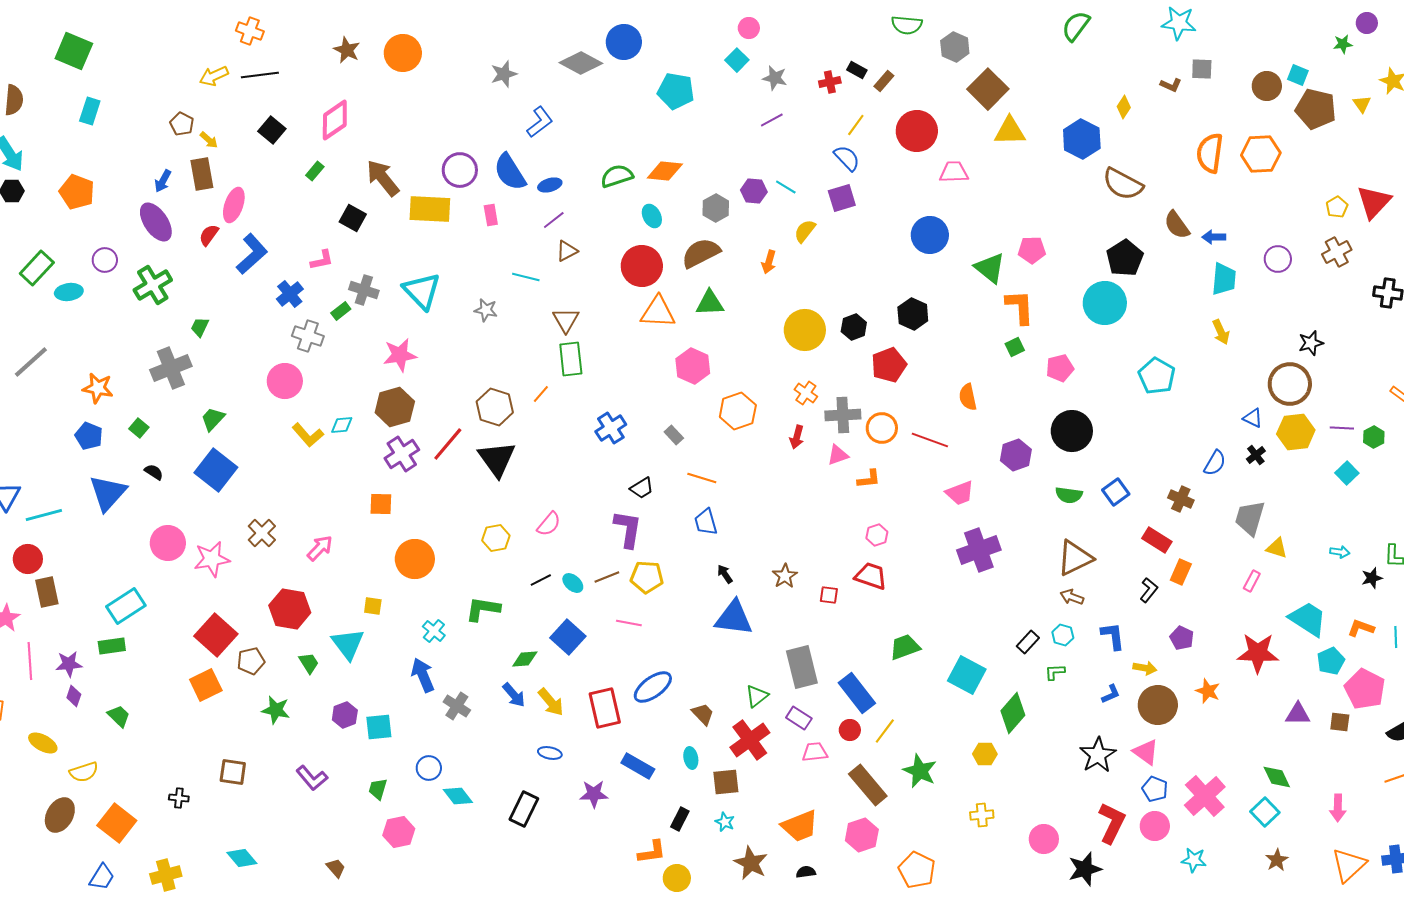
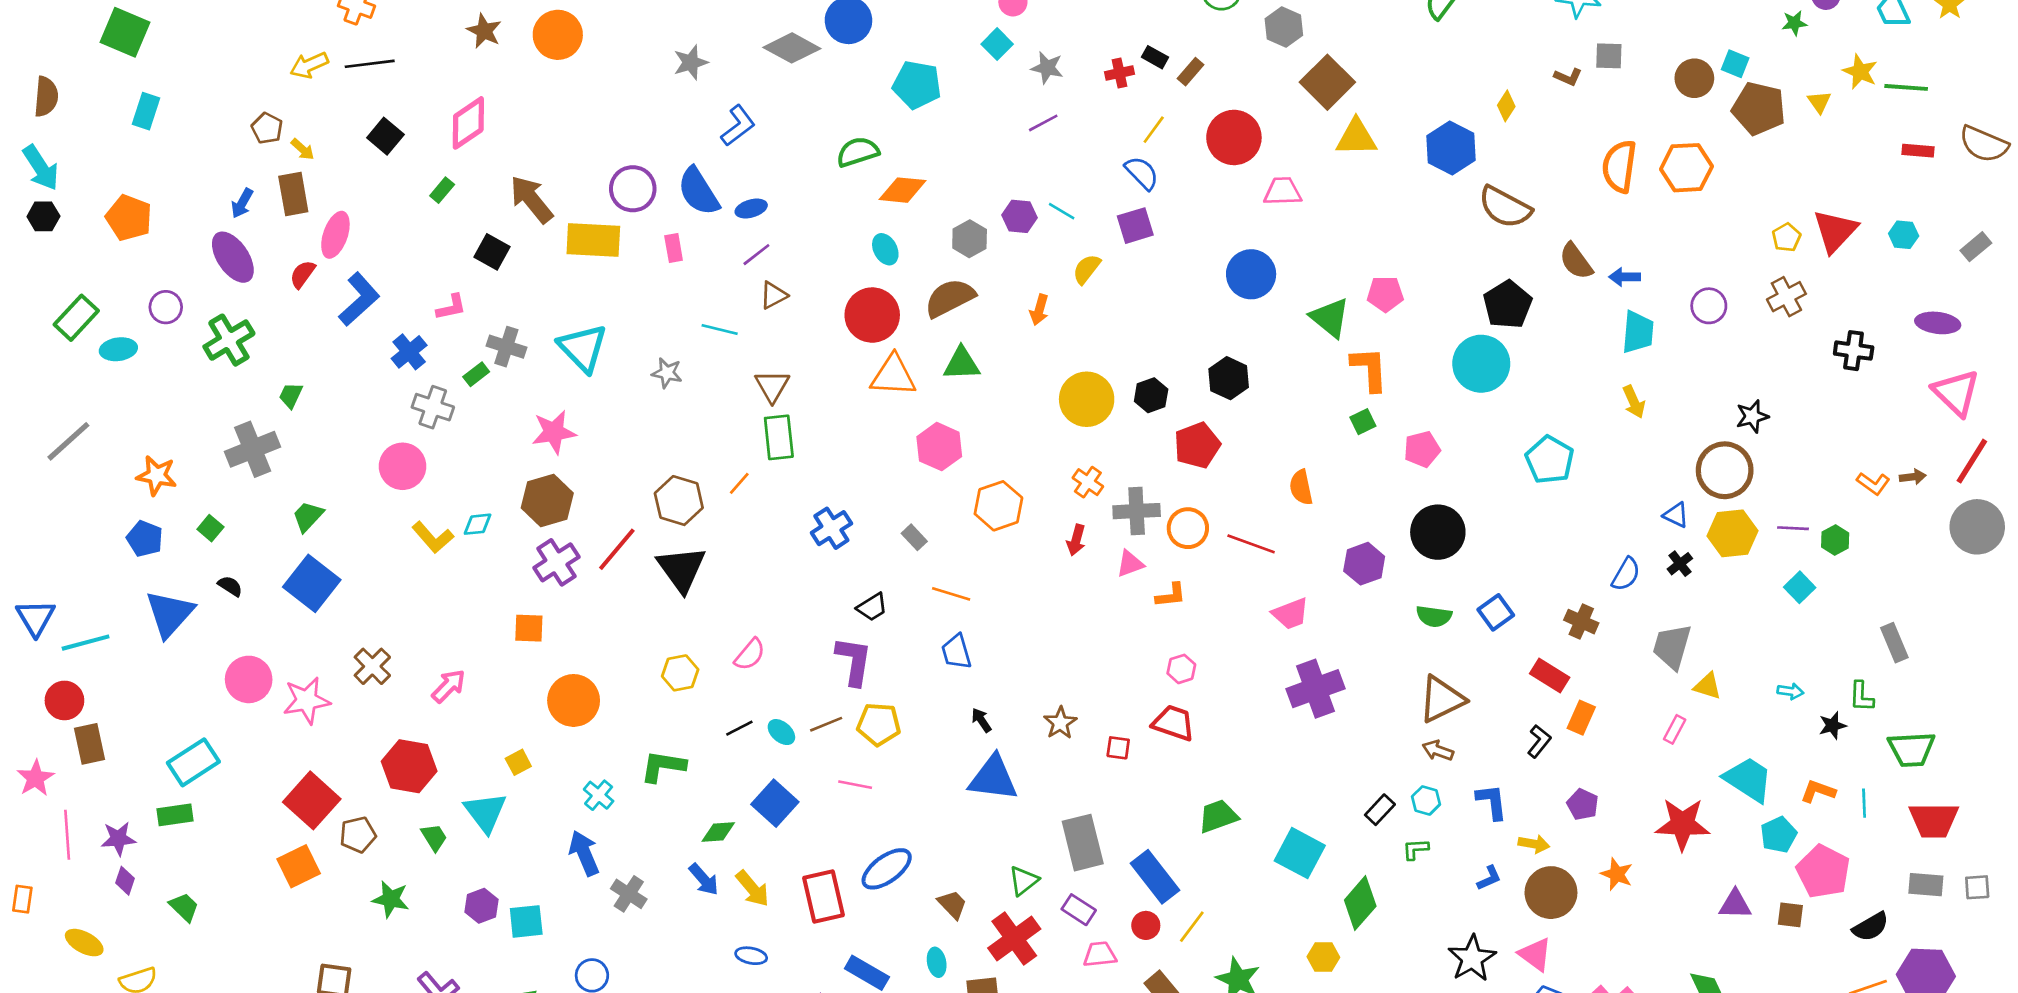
green semicircle: (617, 176) -> (858, 152), moved
yellow square: (373, 606) -> (518, 762), turned -36

